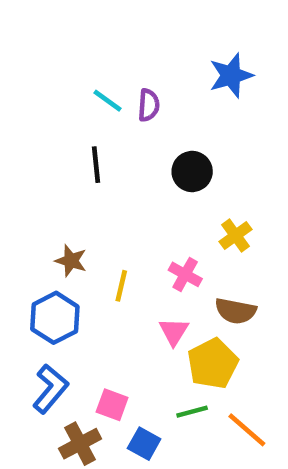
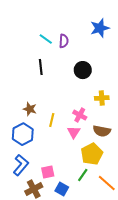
yellow cross: (236, 236) -> (102, 98), turned 32
pink triangle: (174, 332) -> (74, 132), moved
pink square: (112, 405) -> (48, 172), turned -32
green line: (192, 412) -> (83, 175), turned -40

